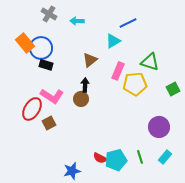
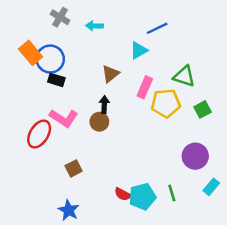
green square: (173, 89) -> (203, 109), moved
brown square: (49, 123) -> (74, 168), moved
cyan rectangle: (165, 157) -> (211, 187), moved
blue star: (72, 171) -> (69, 210), moved, turned -30

